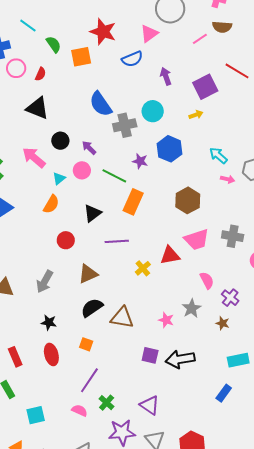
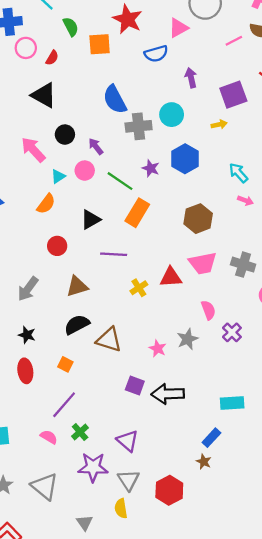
brown star: (223, 323) -> (204, 462), moved

